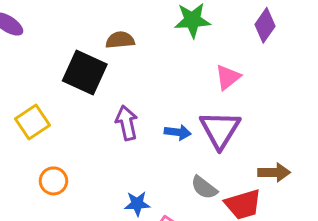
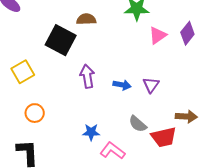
purple diamond: (265, 25) -> (187, 33), moved
pink triangle: (228, 77) -> (158, 35), moved
purple triangle: (220, 130) -> (151, 85), size x0.6

